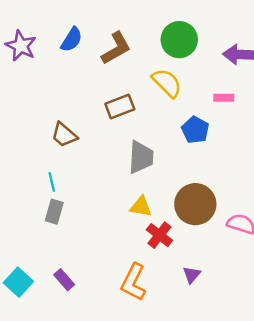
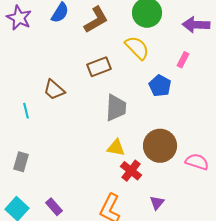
pink rectangle: (224, 98) -> (183, 60), turned -63
cyan line: (52, 182) -> (26, 111), moved
gray rectangle: (54, 212) -> (21, 162), moved

